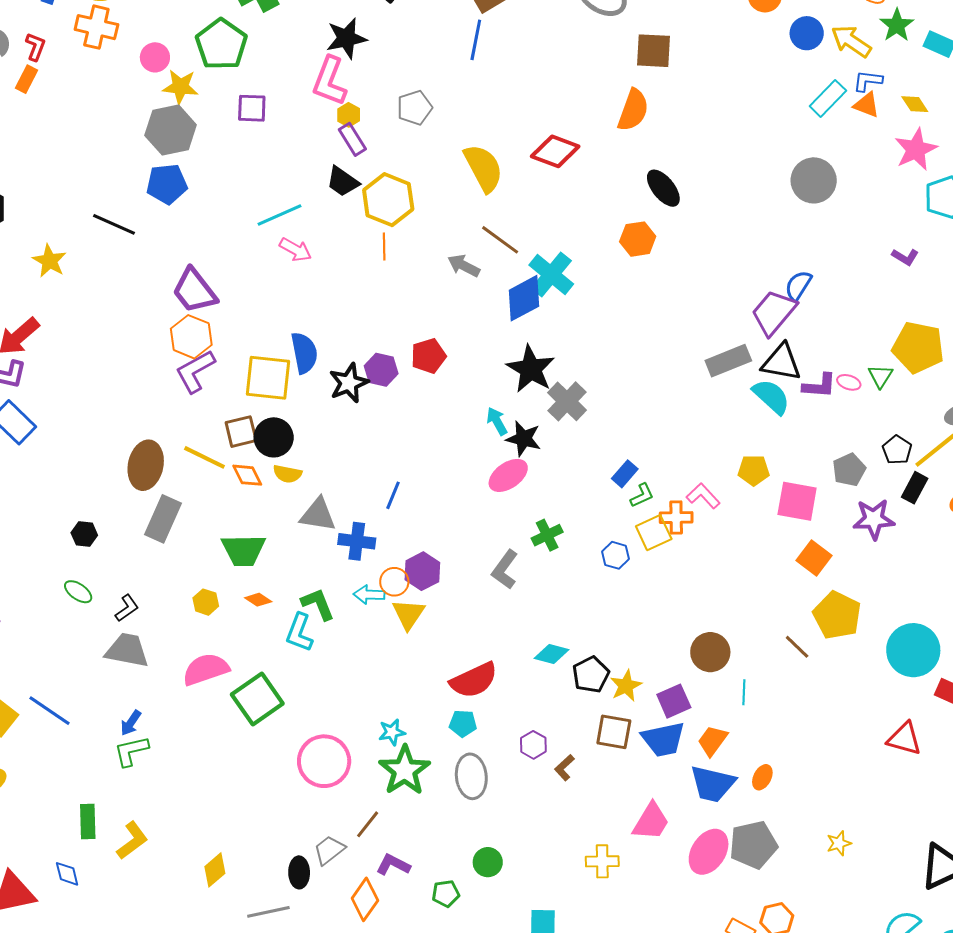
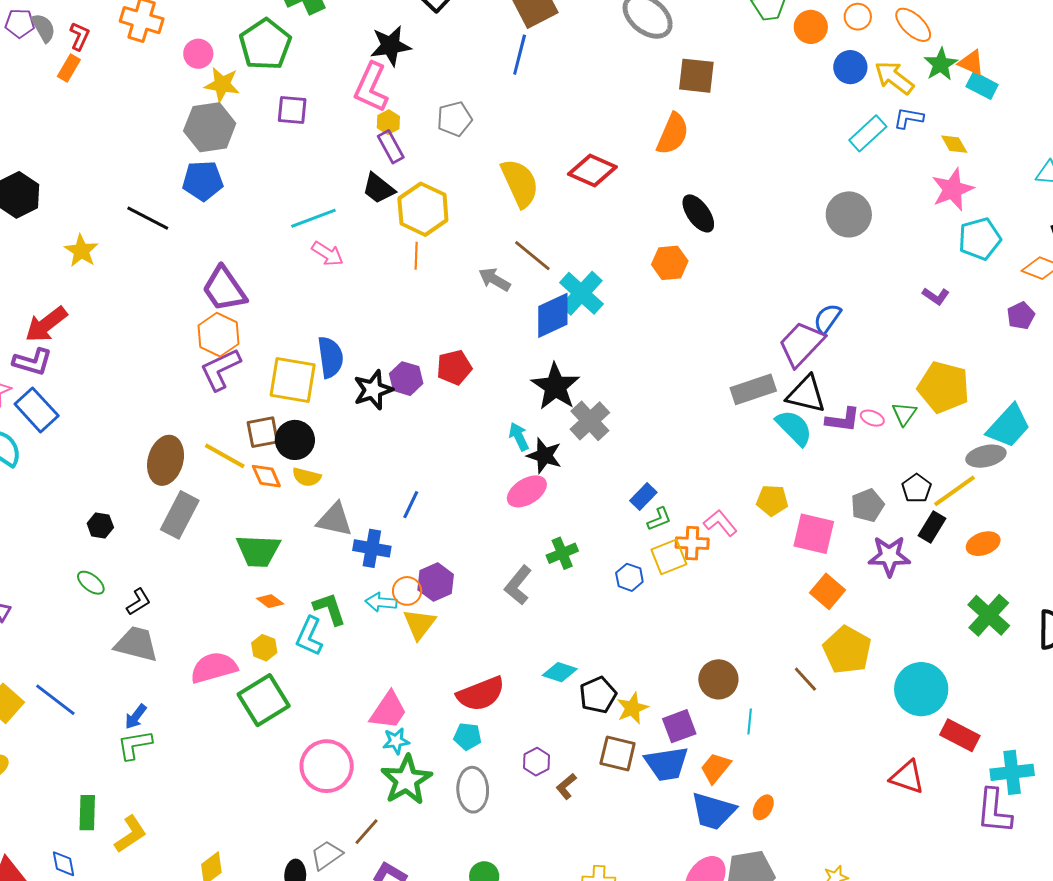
orange triangle: (867, 105) -> (971, 63), moved
yellow hexagon: (206, 602) -> (264, 648), moved
pink trapezoid: (651, 822) -> (388, 711), moved

